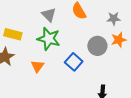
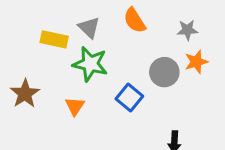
yellow rectangle: (13, 34) -> (54, 39), moved

